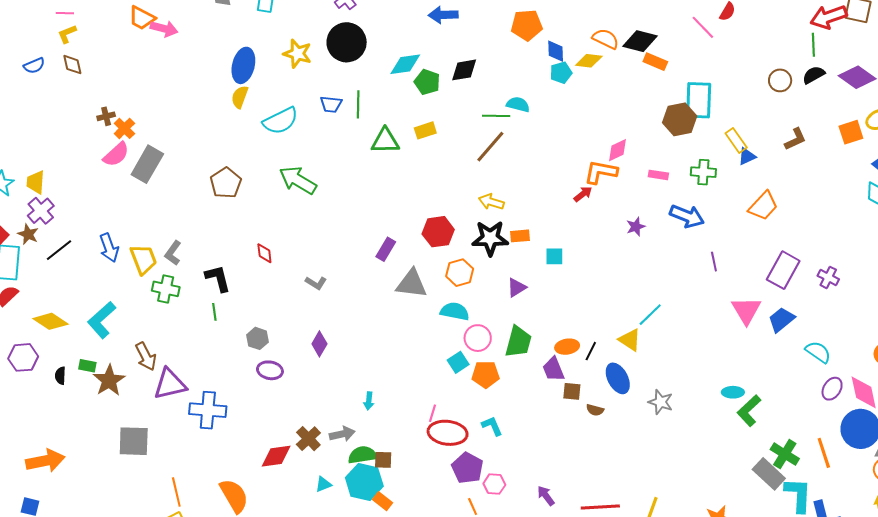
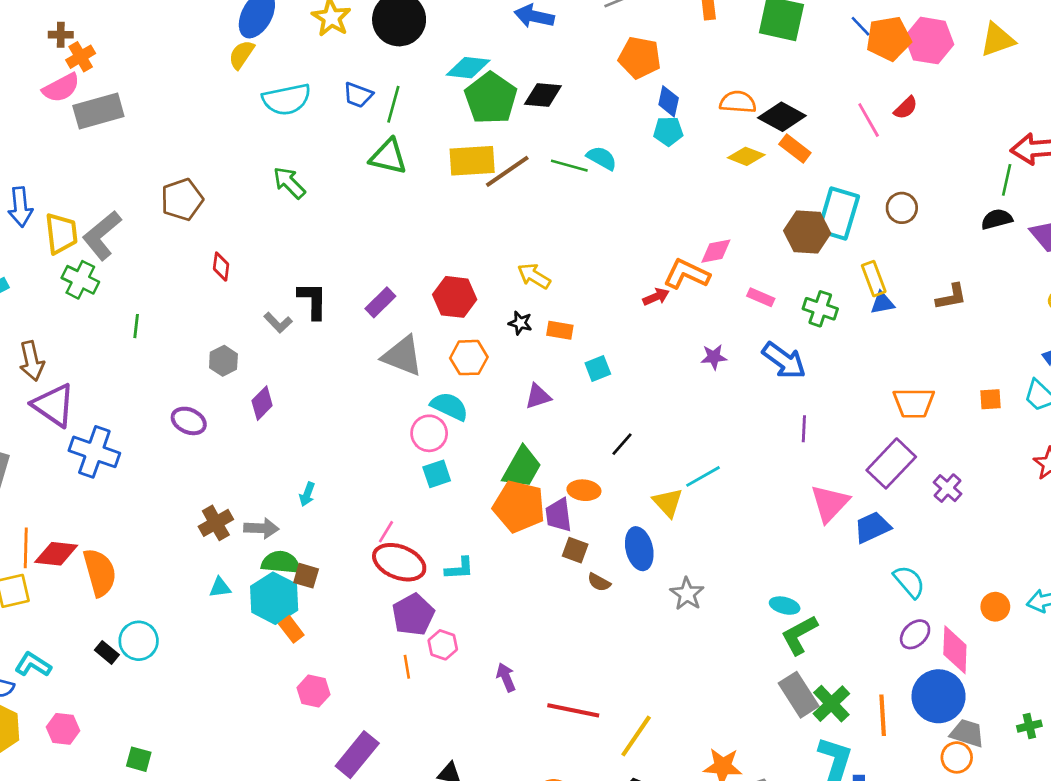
orange semicircle: (606, 39) -> (738, 102), turned -36
yellow diamond: (589, 61) -> (746, 156), moved
brown circle: (780, 80) -> (902, 208), moved
green pentagon: (427, 82) -> (491, 98), size x1.5
yellow rectangle: (425, 130) -> (472, 161), size x1.6
orange square: (851, 132) -> (991, 399), moved, size x0.7
green triangle: (385, 141) -> (388, 157), moved
brown line: (490, 147) -> (507, 171), moved
gray rectangle: (147, 164) -> (98, 111), turned 30
green arrow: (298, 180) -> (289, 183), size x0.7
brown pentagon: (226, 183) -> (182, 200), moved
orange trapezoid: (763, 206) -> (914, 403), moved, turned 32
black star: (490, 238) -> (520, 323), size x0.5
gray L-shape: (173, 253) -> (102, 235), size x1.5
cyan square: (554, 256) -> (598, 368), turned -36
black L-shape: (218, 278) -> (313, 300), moved
gray hexagon: (257, 338) -> (223, 361), moved
pink circle: (478, 338) -> (429, 433), moved
black line: (591, 351) -> (622, 444), moved
orange pentagon: (486, 374) -> (519, 506), moved, size x1.4
purple triangle: (170, 384) -> (54, 405), turned 33
cyan L-shape: (492, 426) -> (459, 568), turned 95
red diamond: (276, 456) -> (56, 554), moved
gray rectangle: (769, 474) -> (799, 695), moved

